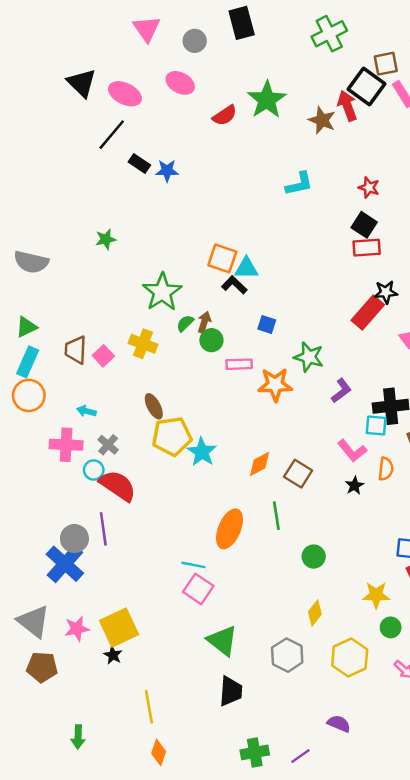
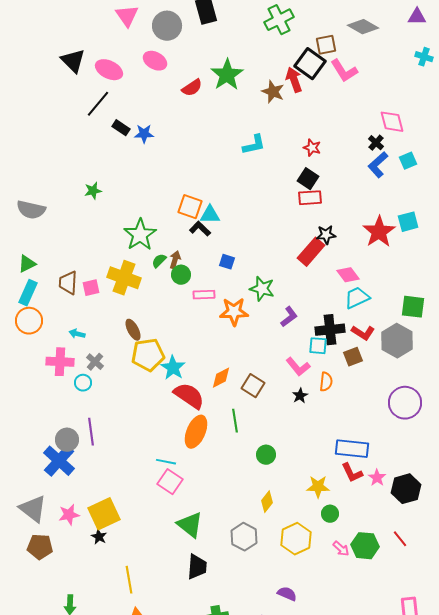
gray circle: (195, 41) -> (167, 26), size x1.5
yellow cross: (143, 344) -> (124, 278), size x1.4
pink square: (103, 356) -> (91, 288), turned 30
red semicircle: (118, 486) -> (189, 396), moved

